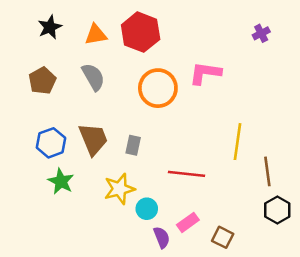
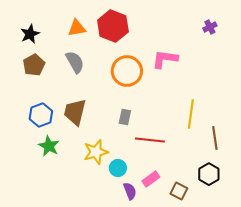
black star: (50, 27) -> (30, 34), moved
brown trapezoid: (93, 139) -> (75, 112), turned -144
gray rectangle: (133, 145) -> (125, 117), moved
black hexagon: (277, 210) -> (209, 174), moved

